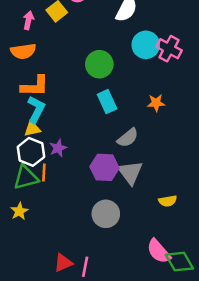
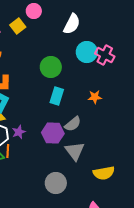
cyan rectangle: (107, 102) -> (57, 96), turned 42
purple hexagon: (104, 167) -> (53, 133), moved
yellow semicircle: (168, 201) -> (104, 173), size x1.5

